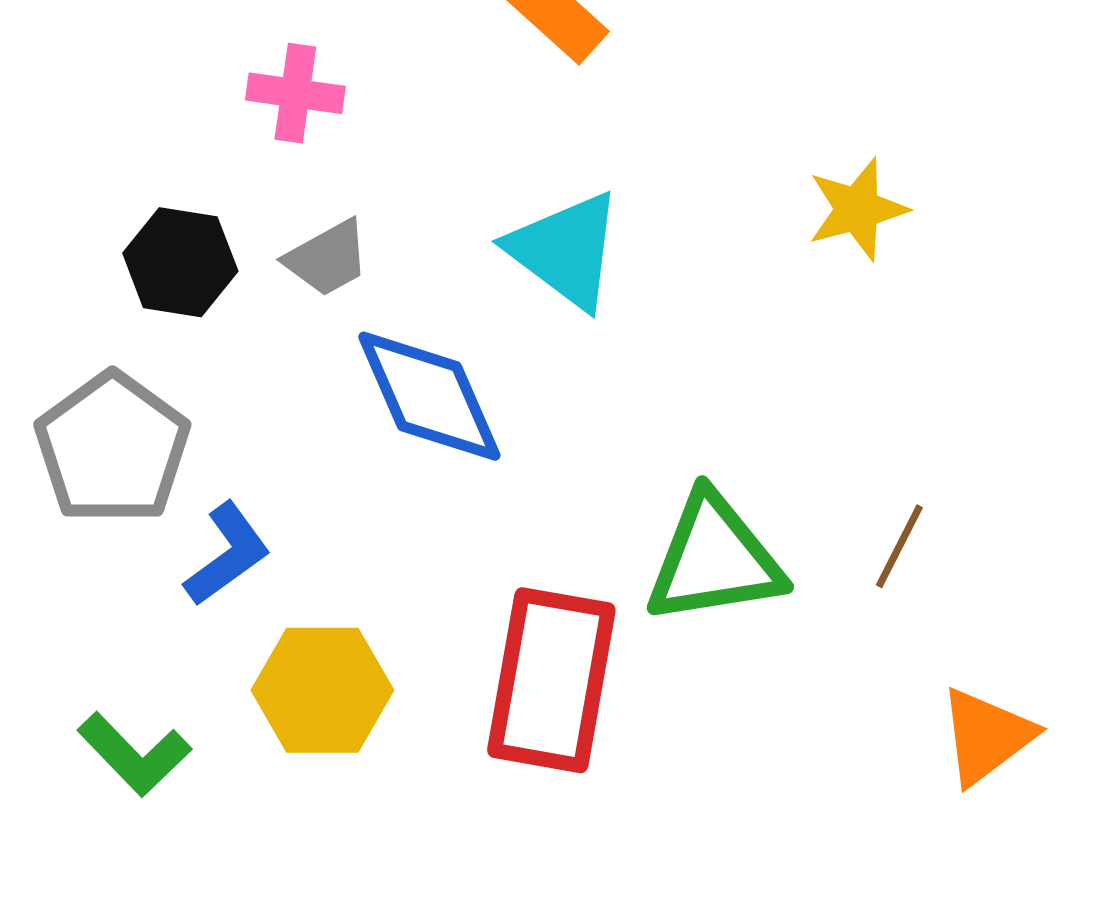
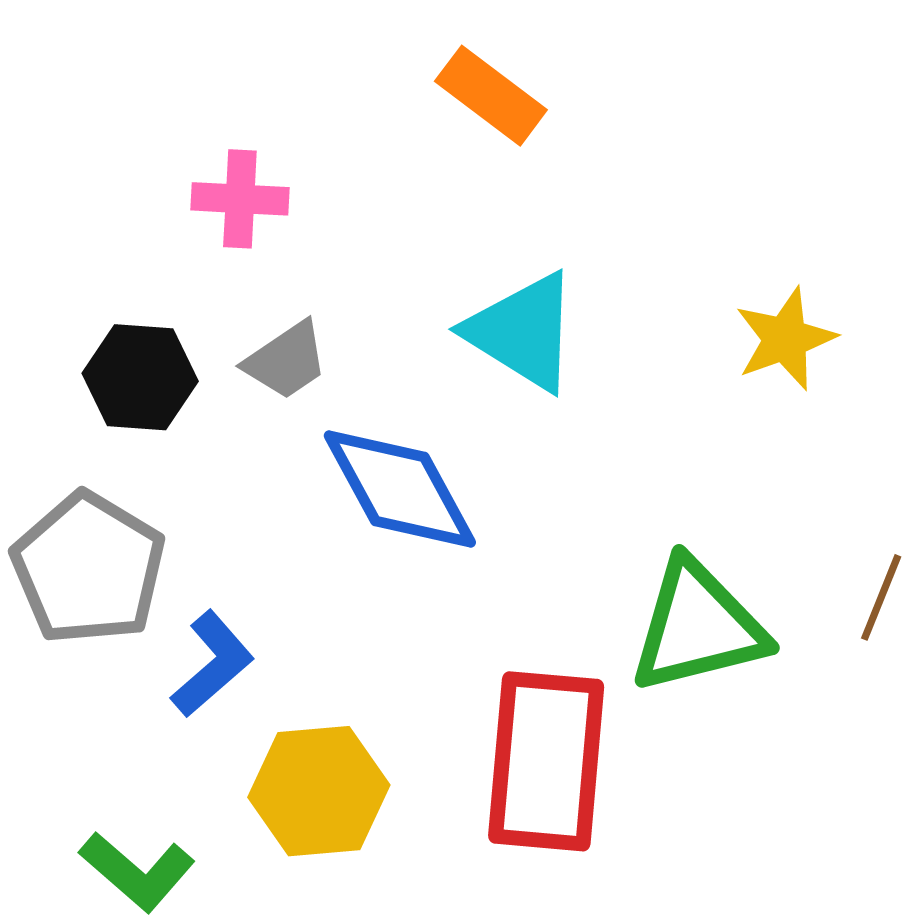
yellow star: (857, 209) -> (785, 339), moved

